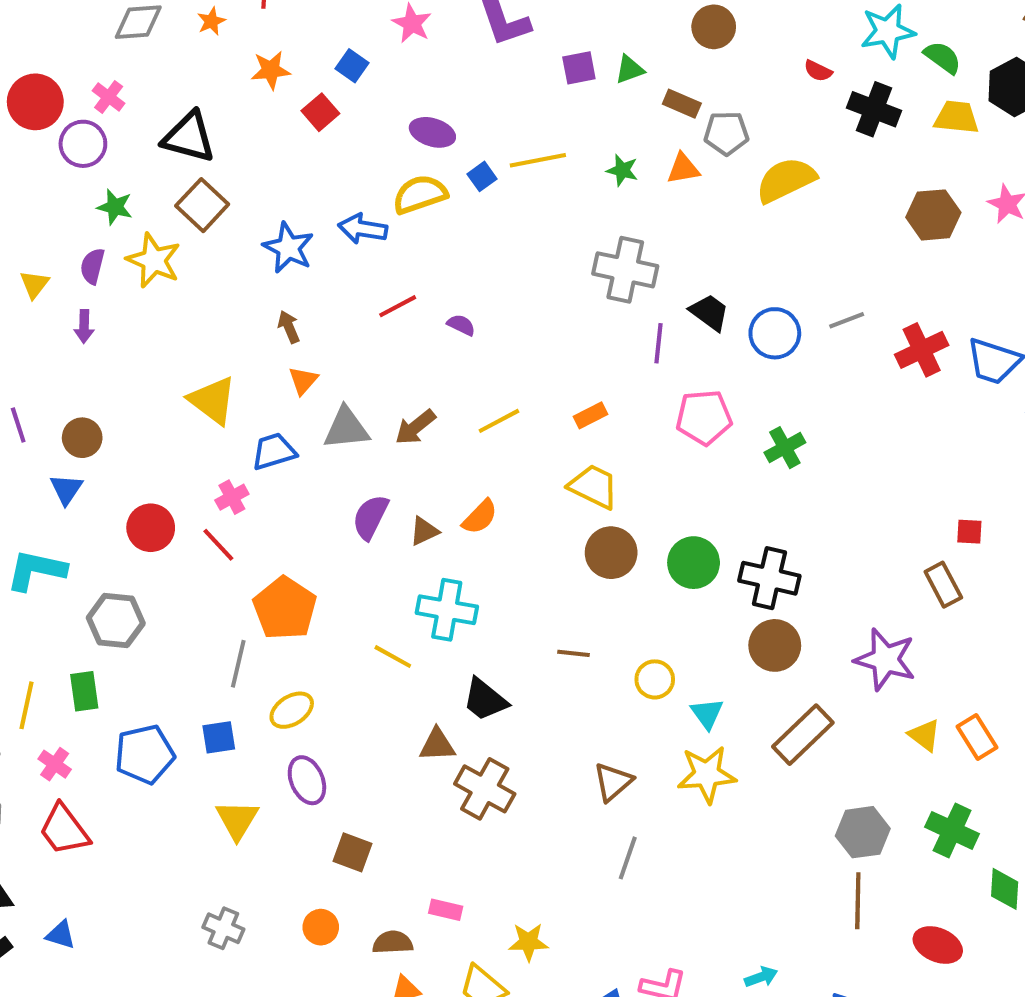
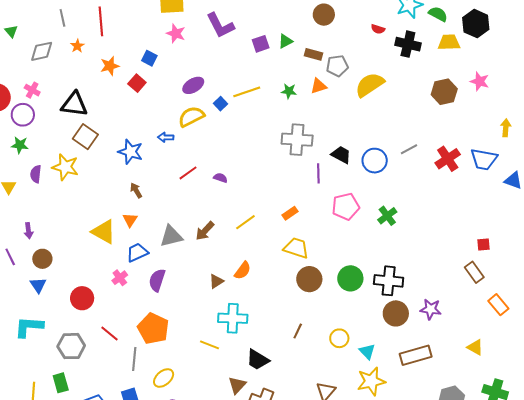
purple ellipse: (432, 132) -> (193, 85), turned -40
green star: (115, 207) -> (20, 145), moved
blue arrow: (363, 229) -> (166, 137), size x0.7
purple arrow: (84, 326) -> (28, 231), moved
orange triangle: (303, 381) -> (130, 220), moved
purple semicircle: (370, 517) -> (157, 280), moved
red line: (218, 545) -> (109, 333), moved
brown line: (573, 653) -> (298, 331), turned -63
purple star: (885, 659) -> (431, 309), moved, size x0.7
brown rectangle: (803, 735) -> (416, 355), turned 36
orange rectangle: (977, 737) -> (498, 305), moved
brown triangle: (437, 745) -> (237, 385), turned -36

